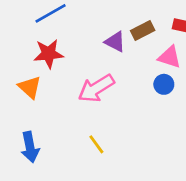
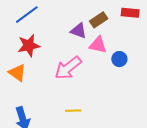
pink triangle: (170, 57) -> (98, 45), moved
yellow line: (96, 144) -> (73, 111), turned -49

